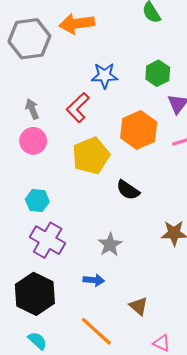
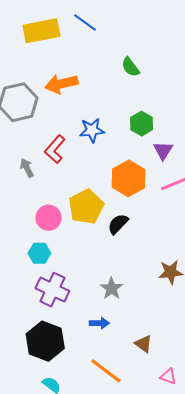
red L-shape: (78, 107) -> (55, 149), moved
pink circle: (33, 141) -> (49, 218), moved
black semicircle: (128, 190) -> (118, 224), moved, turned 105

